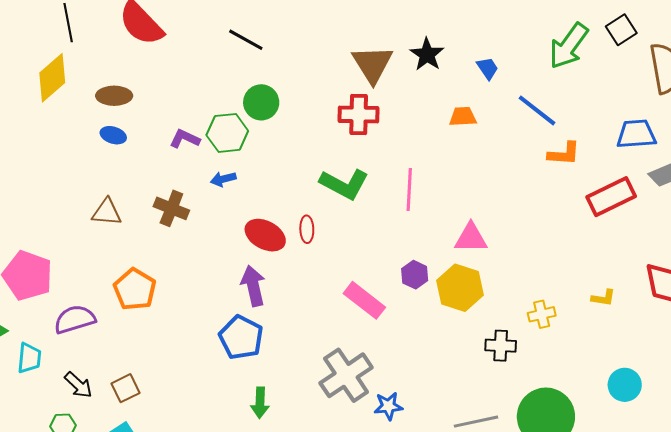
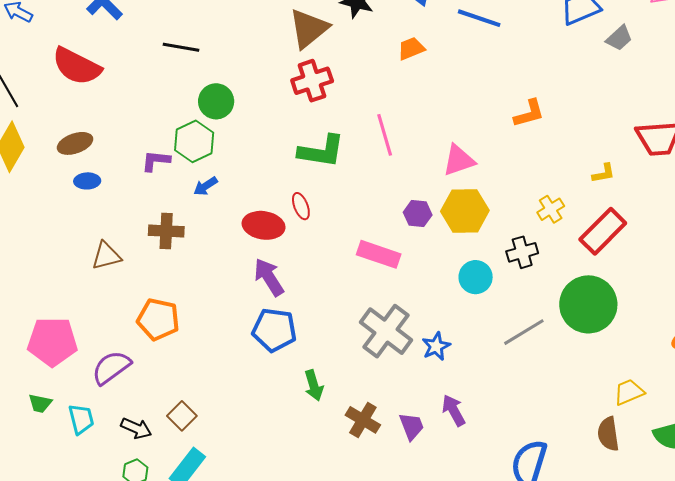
brown triangle: (373, 64) -> (309, 29), turned 42
orange L-shape: (564, 154) -> (529, 113), moved
red rectangle: (611, 197) -> (603, 231), moved
cyan circle: (625, 385) -> (476, 277), moved

